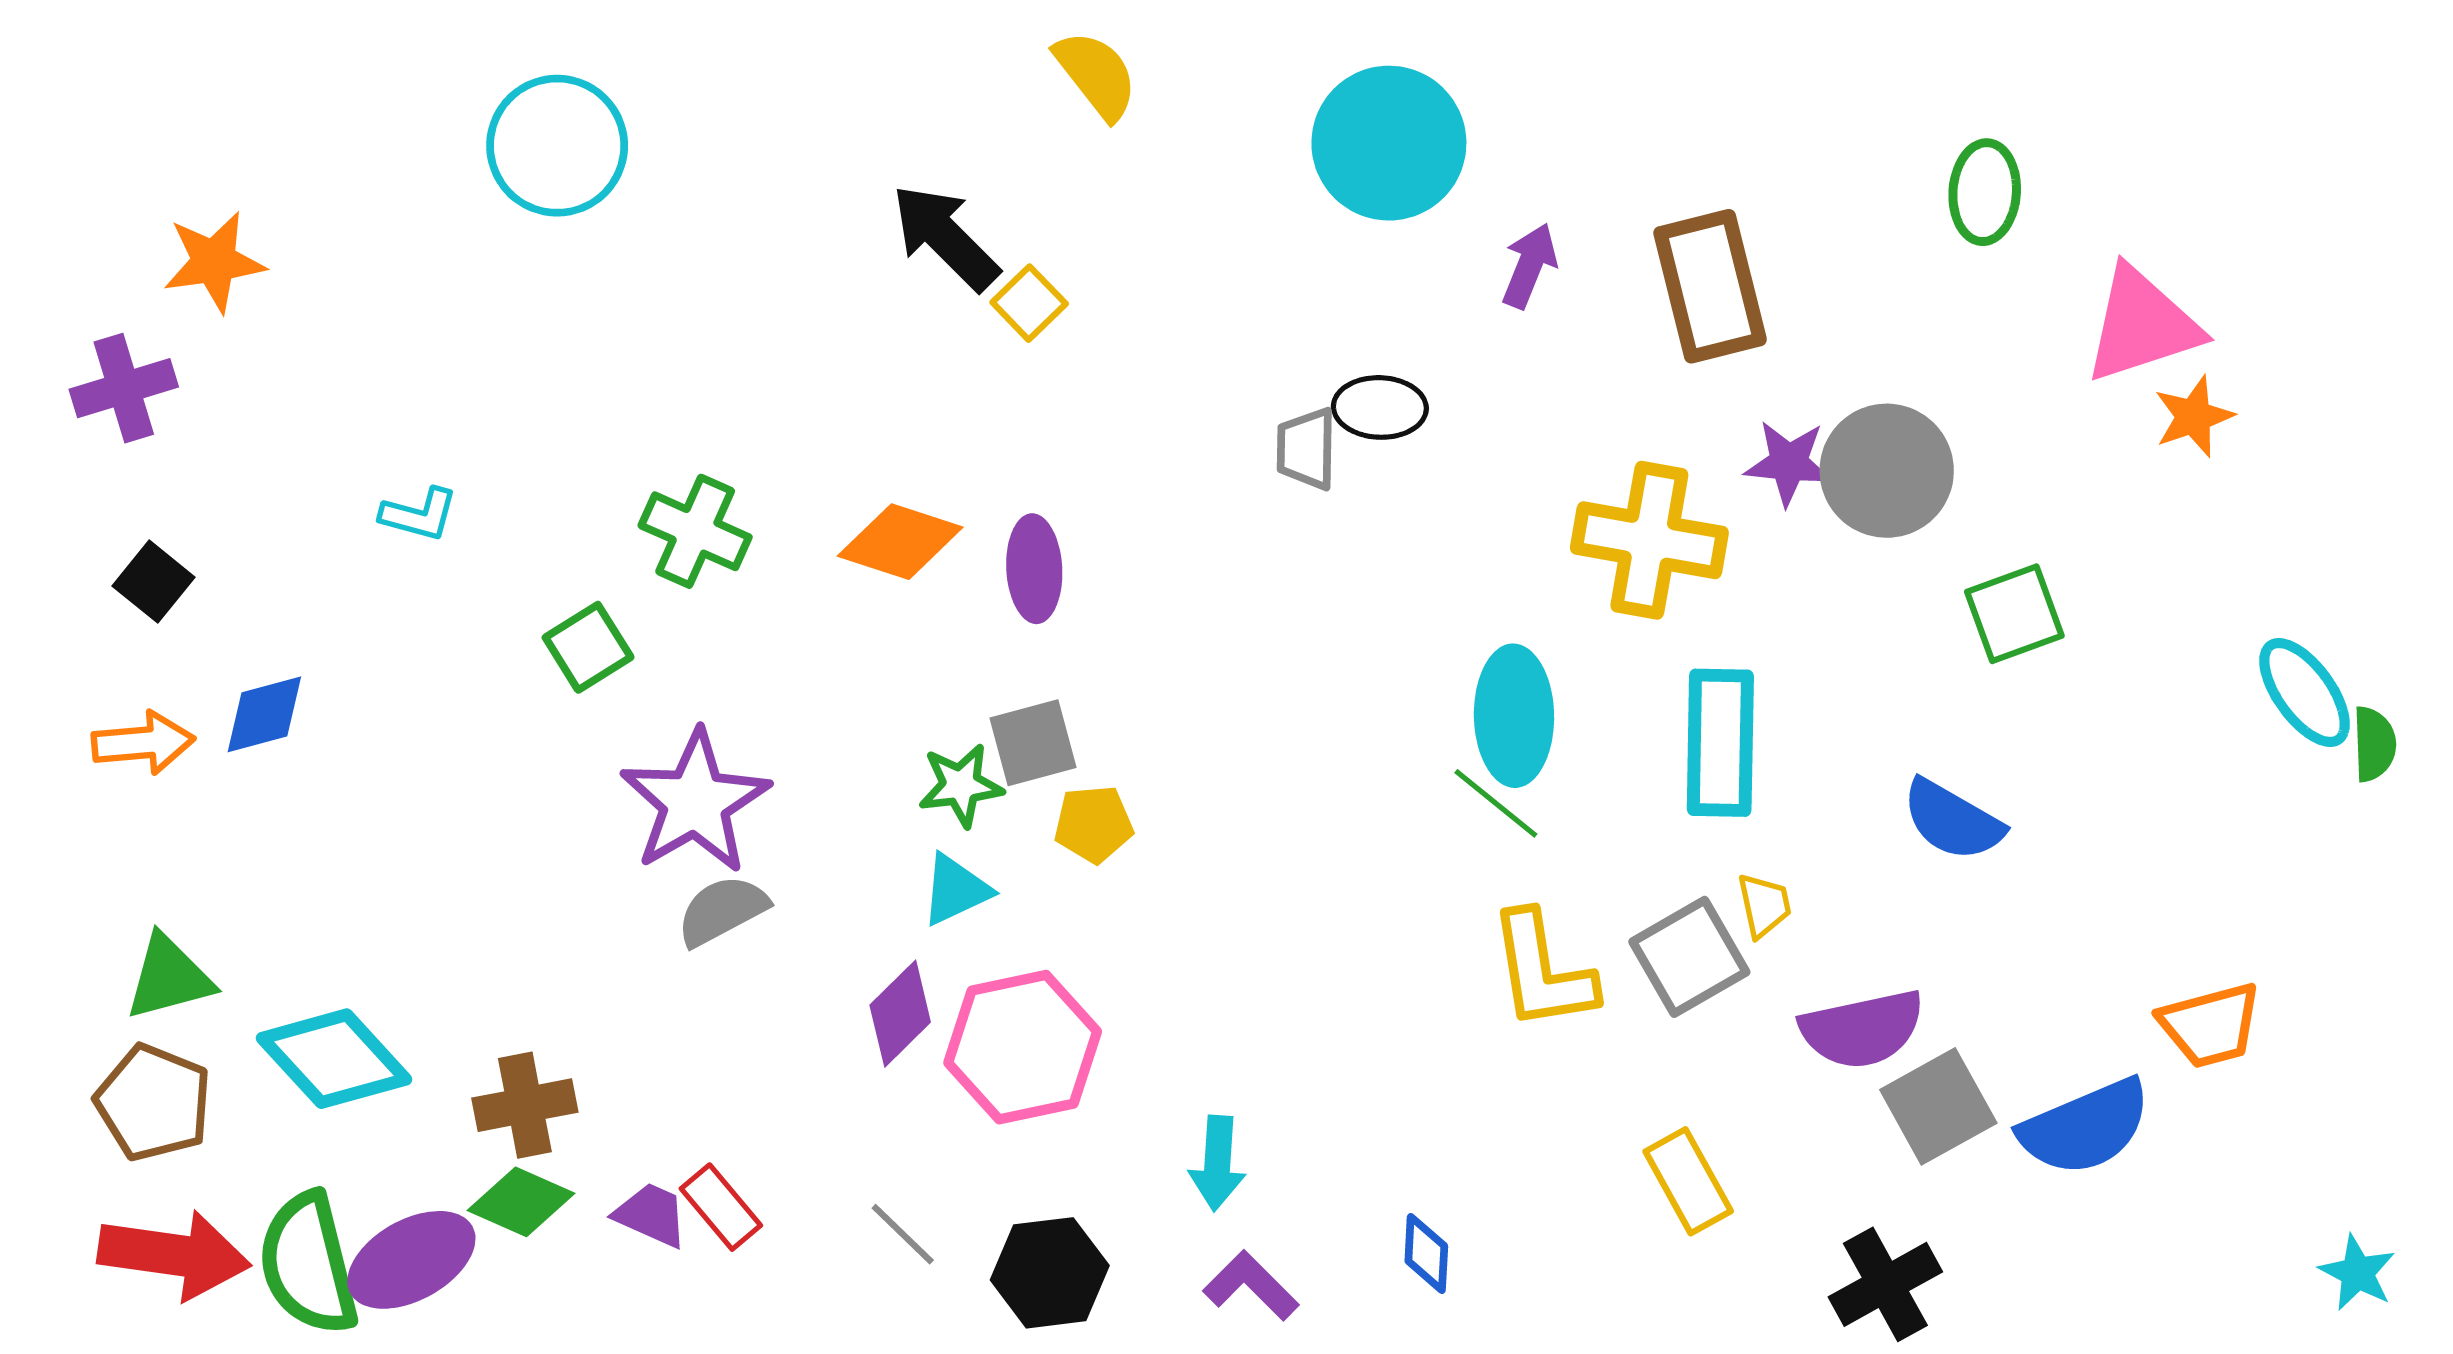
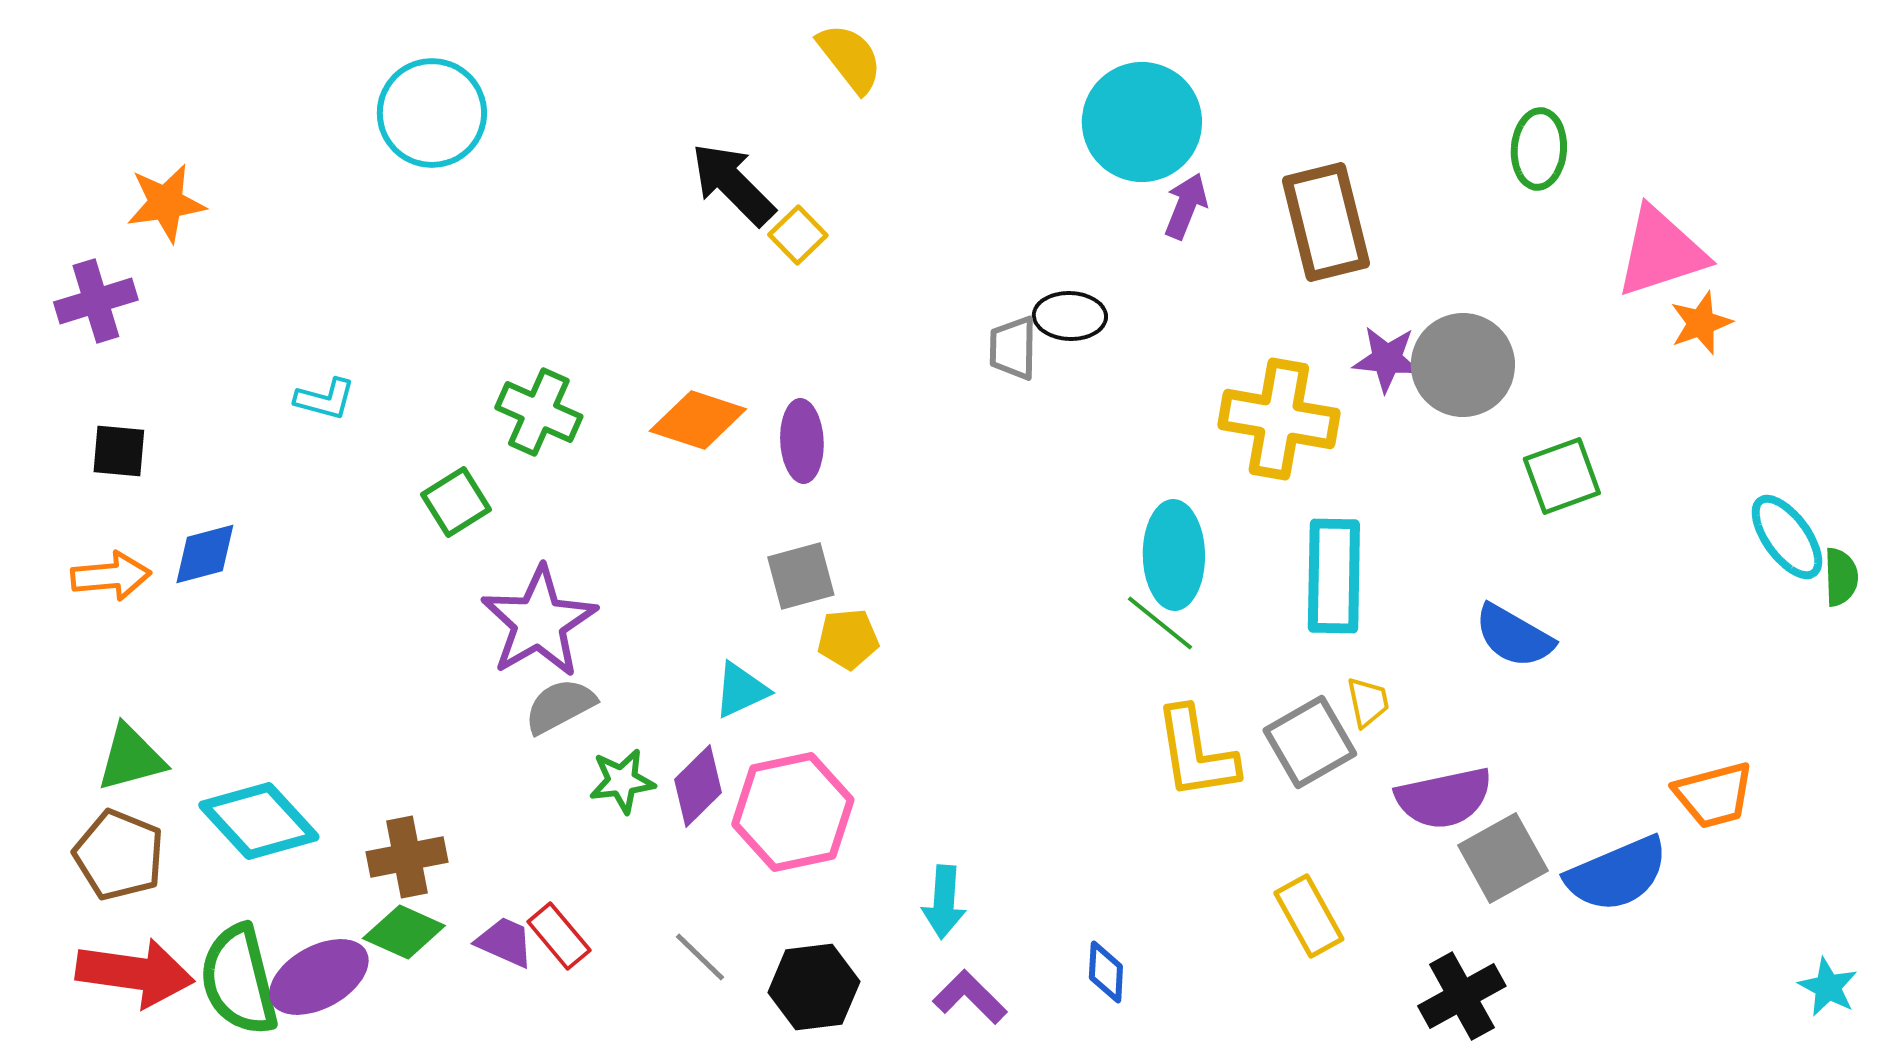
cyan circle: (1389, 143) -> (1142, 122), moved
black square: (153, 582) -> (119, 451), turned -34
green star: (961, 785) -> (622, 781), moved

